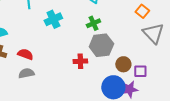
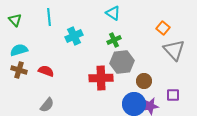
red cross: (80, 61) -> (101, 78), size x1.6
purple square: (140, 71) -> (173, 95), moved
gray semicircle: (26, 73) -> (47, 105), moved, turned 140

